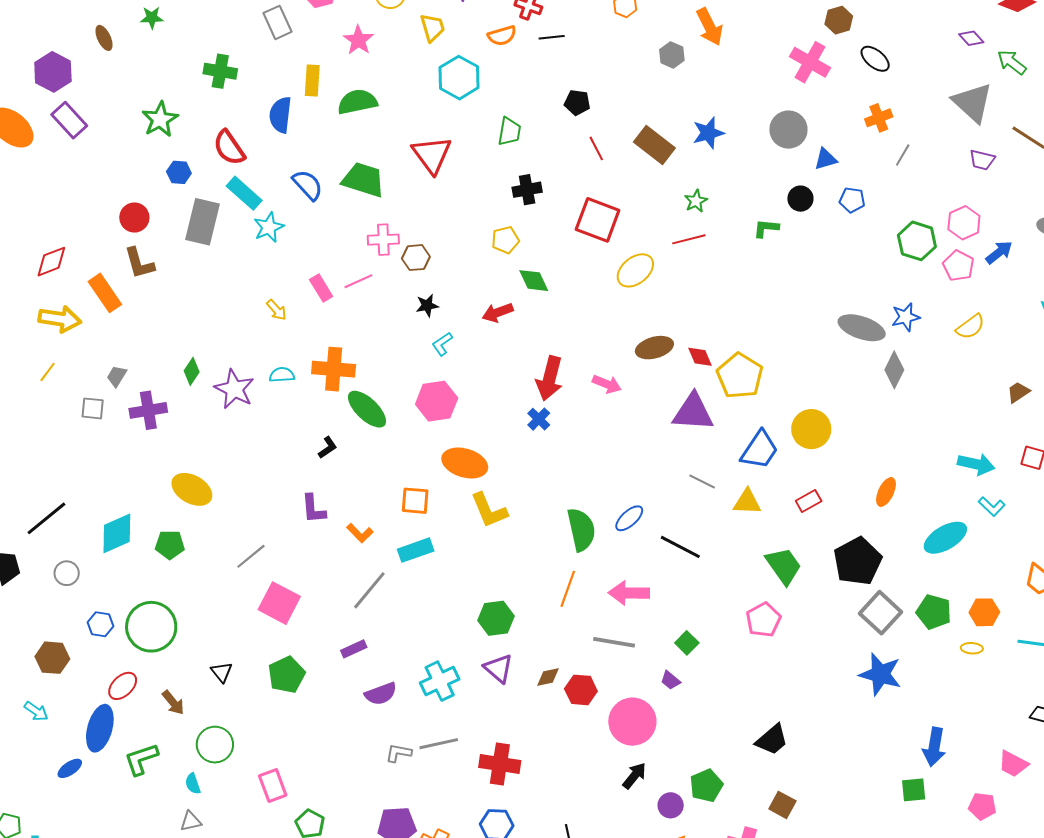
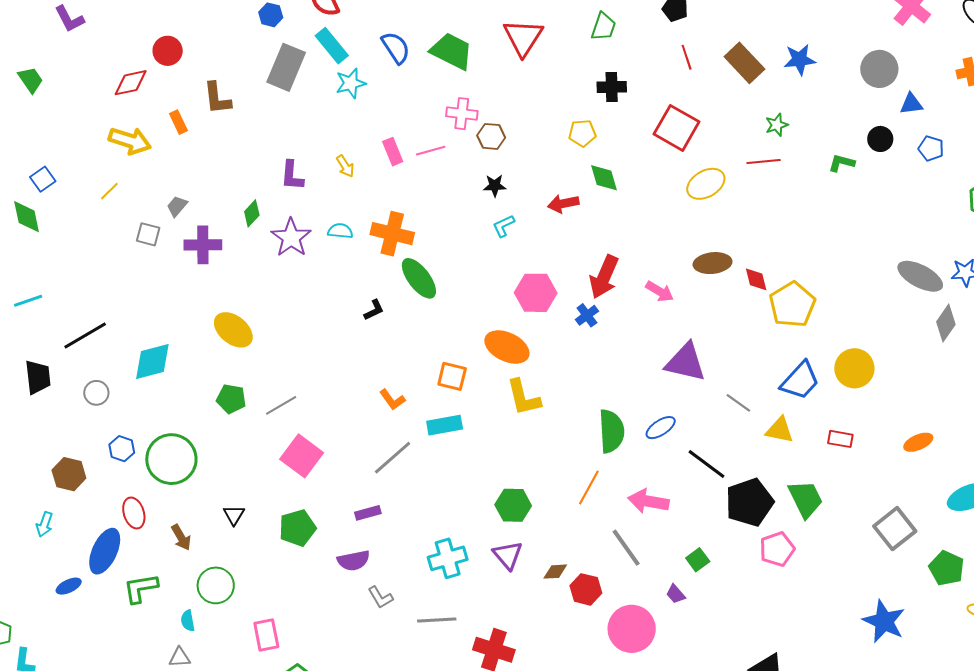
red circle: (134, 218) -> (168, 51), moved
orange rectangle: (105, 293) -> (178, 122), size x0.6
pink hexagon: (437, 401) -> (536, 293), moved
purple triangle: (693, 412) -> (686, 362), moved
orange ellipse: (886, 492) -> (918, 442), turned 32
red rectangle: (809, 501) -> (840, 439), turned 30
purple L-shape: (313, 509) -> (292, 176), moved
green pentagon: (170, 545) -> (231, 399), moved
black pentagon: (858, 561) -> (749, 502), moved
gray square: (880, 613) -> (895, 529), moved
gray line: (614, 642) -> (626, 548), turned 36
red ellipse: (123, 686) -> (134, 513), turned -72
purple semicircle: (381, 694) -> (354, 561), moved
cyan arrow: (36, 711) -> (44, 524), turned 65
gray L-shape: (399, 753) -> (380, 597), moved, turned -140

